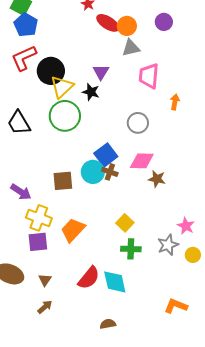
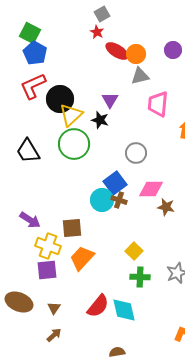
gray circle: (138, 123) -> (136, 153), moved
brown square: (63, 181) -> (72, 228), moved

